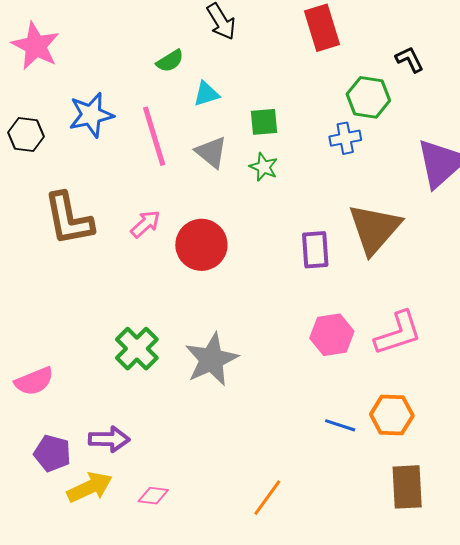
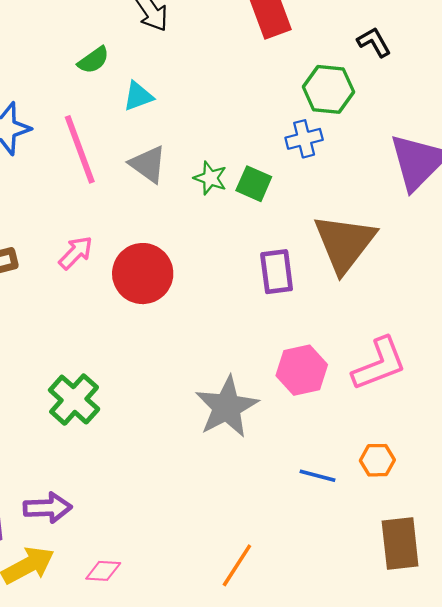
green square: (264, 122) -> (254, 184), moved, turned 32
gray star: (211, 359) -> (227, 407), moved
orange hexagon: (392, 415) -> (377, 460), size x0.7

